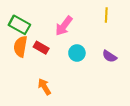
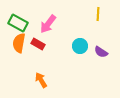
pink arrow: (64, 26) -> (48, 24), moved
cyan circle: (77, 53) -> (80, 46), moved

